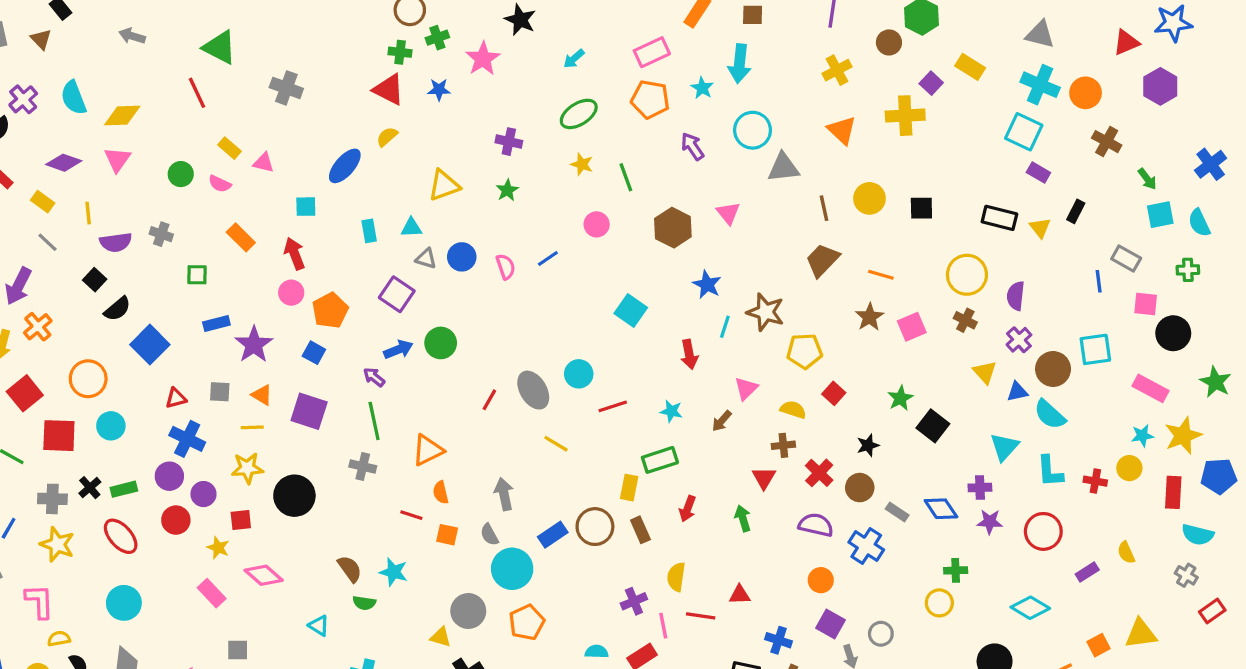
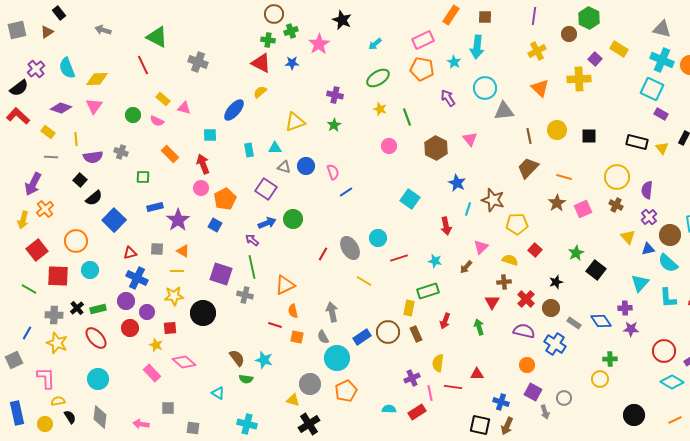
brown triangle: (41, 39) -> (47, 32), turned 40
gray line: (48, 242) -> (51, 157), turned -40
blue line: (548, 259) -> (346, 192), moved
purple square: (309, 411) -> (221, 274), moved
red circle: (1043, 531) -> (664, 351), moved
cyan diamond: (1030, 608) -> (672, 382), moved

